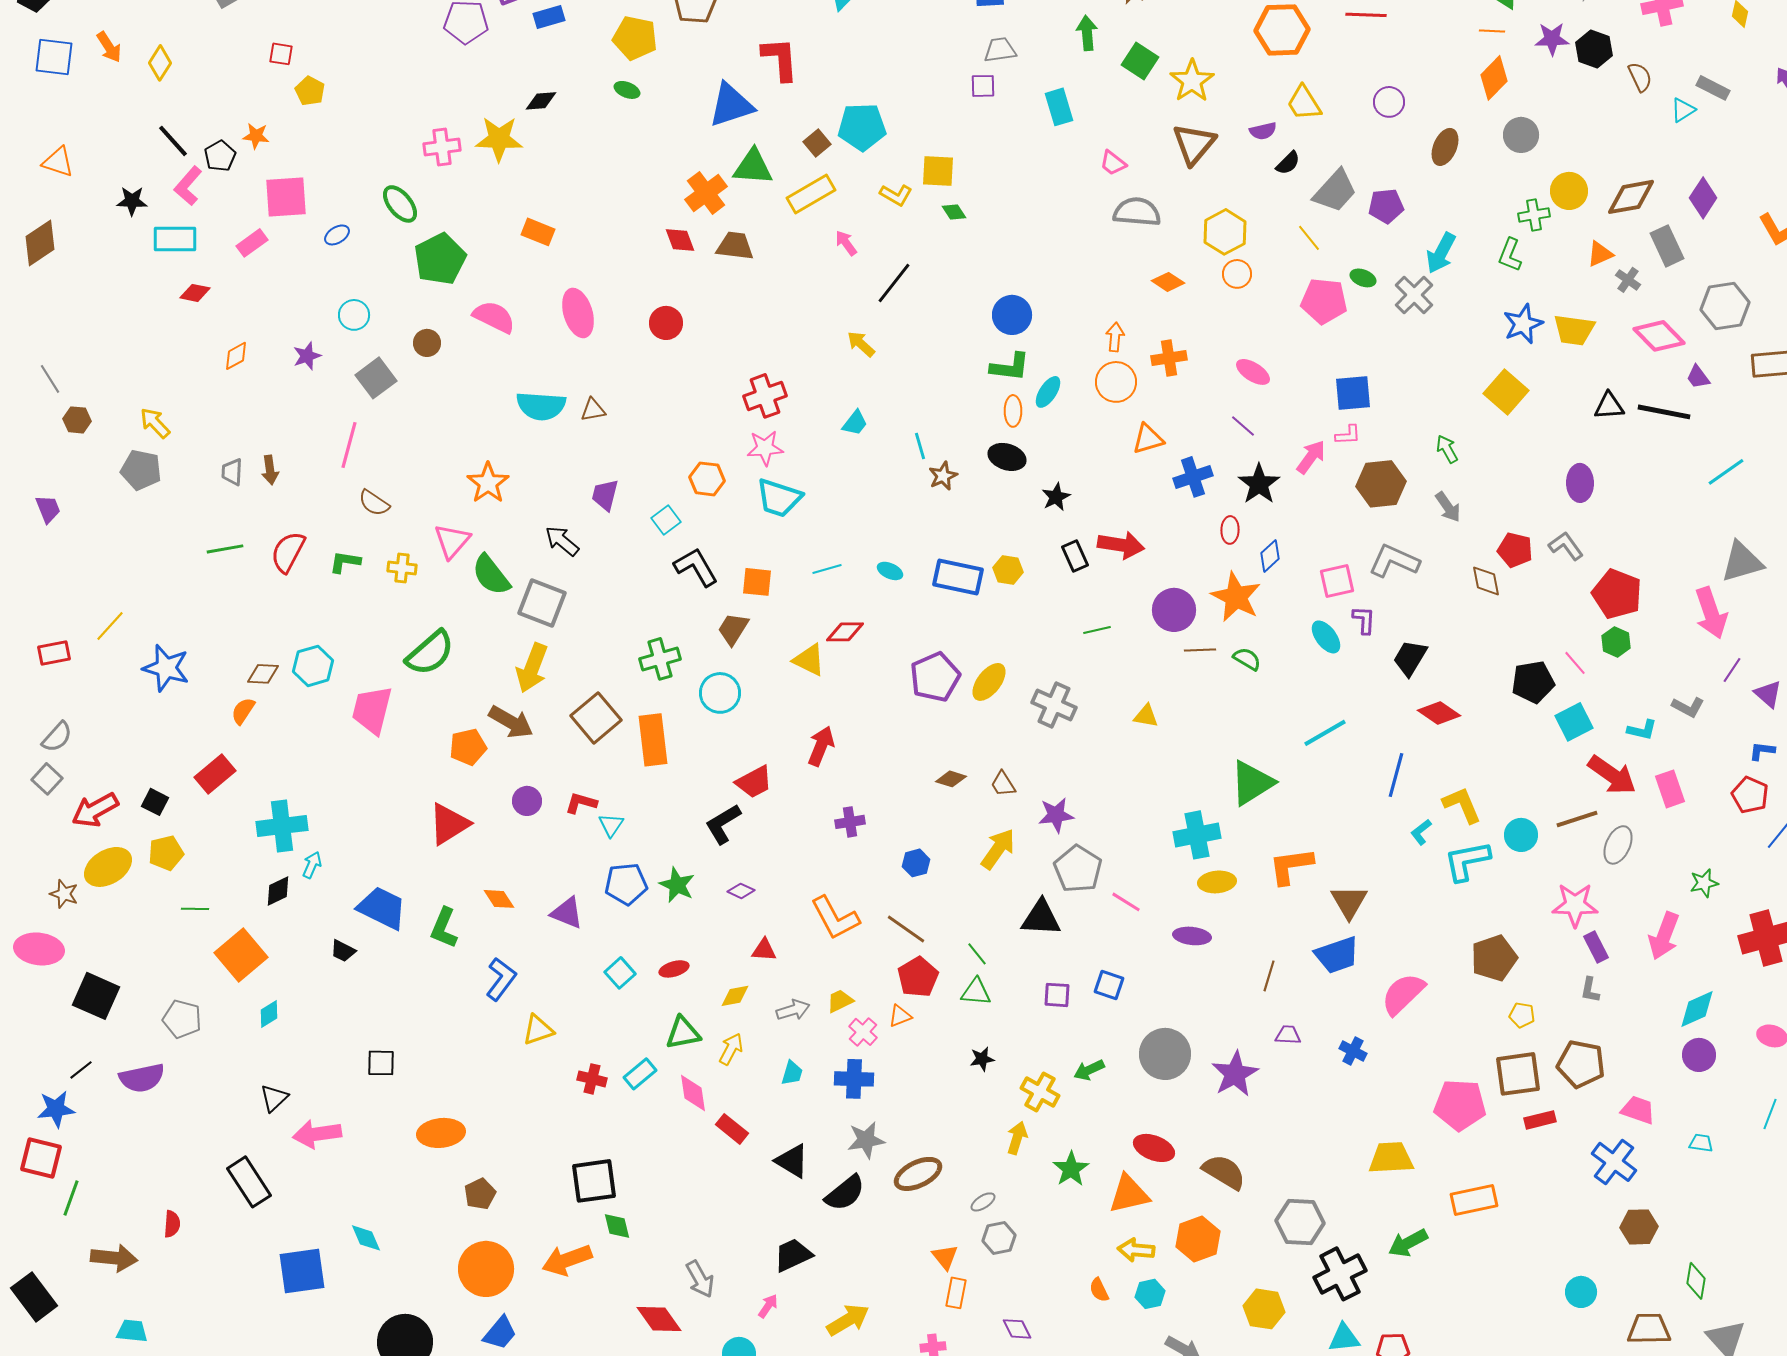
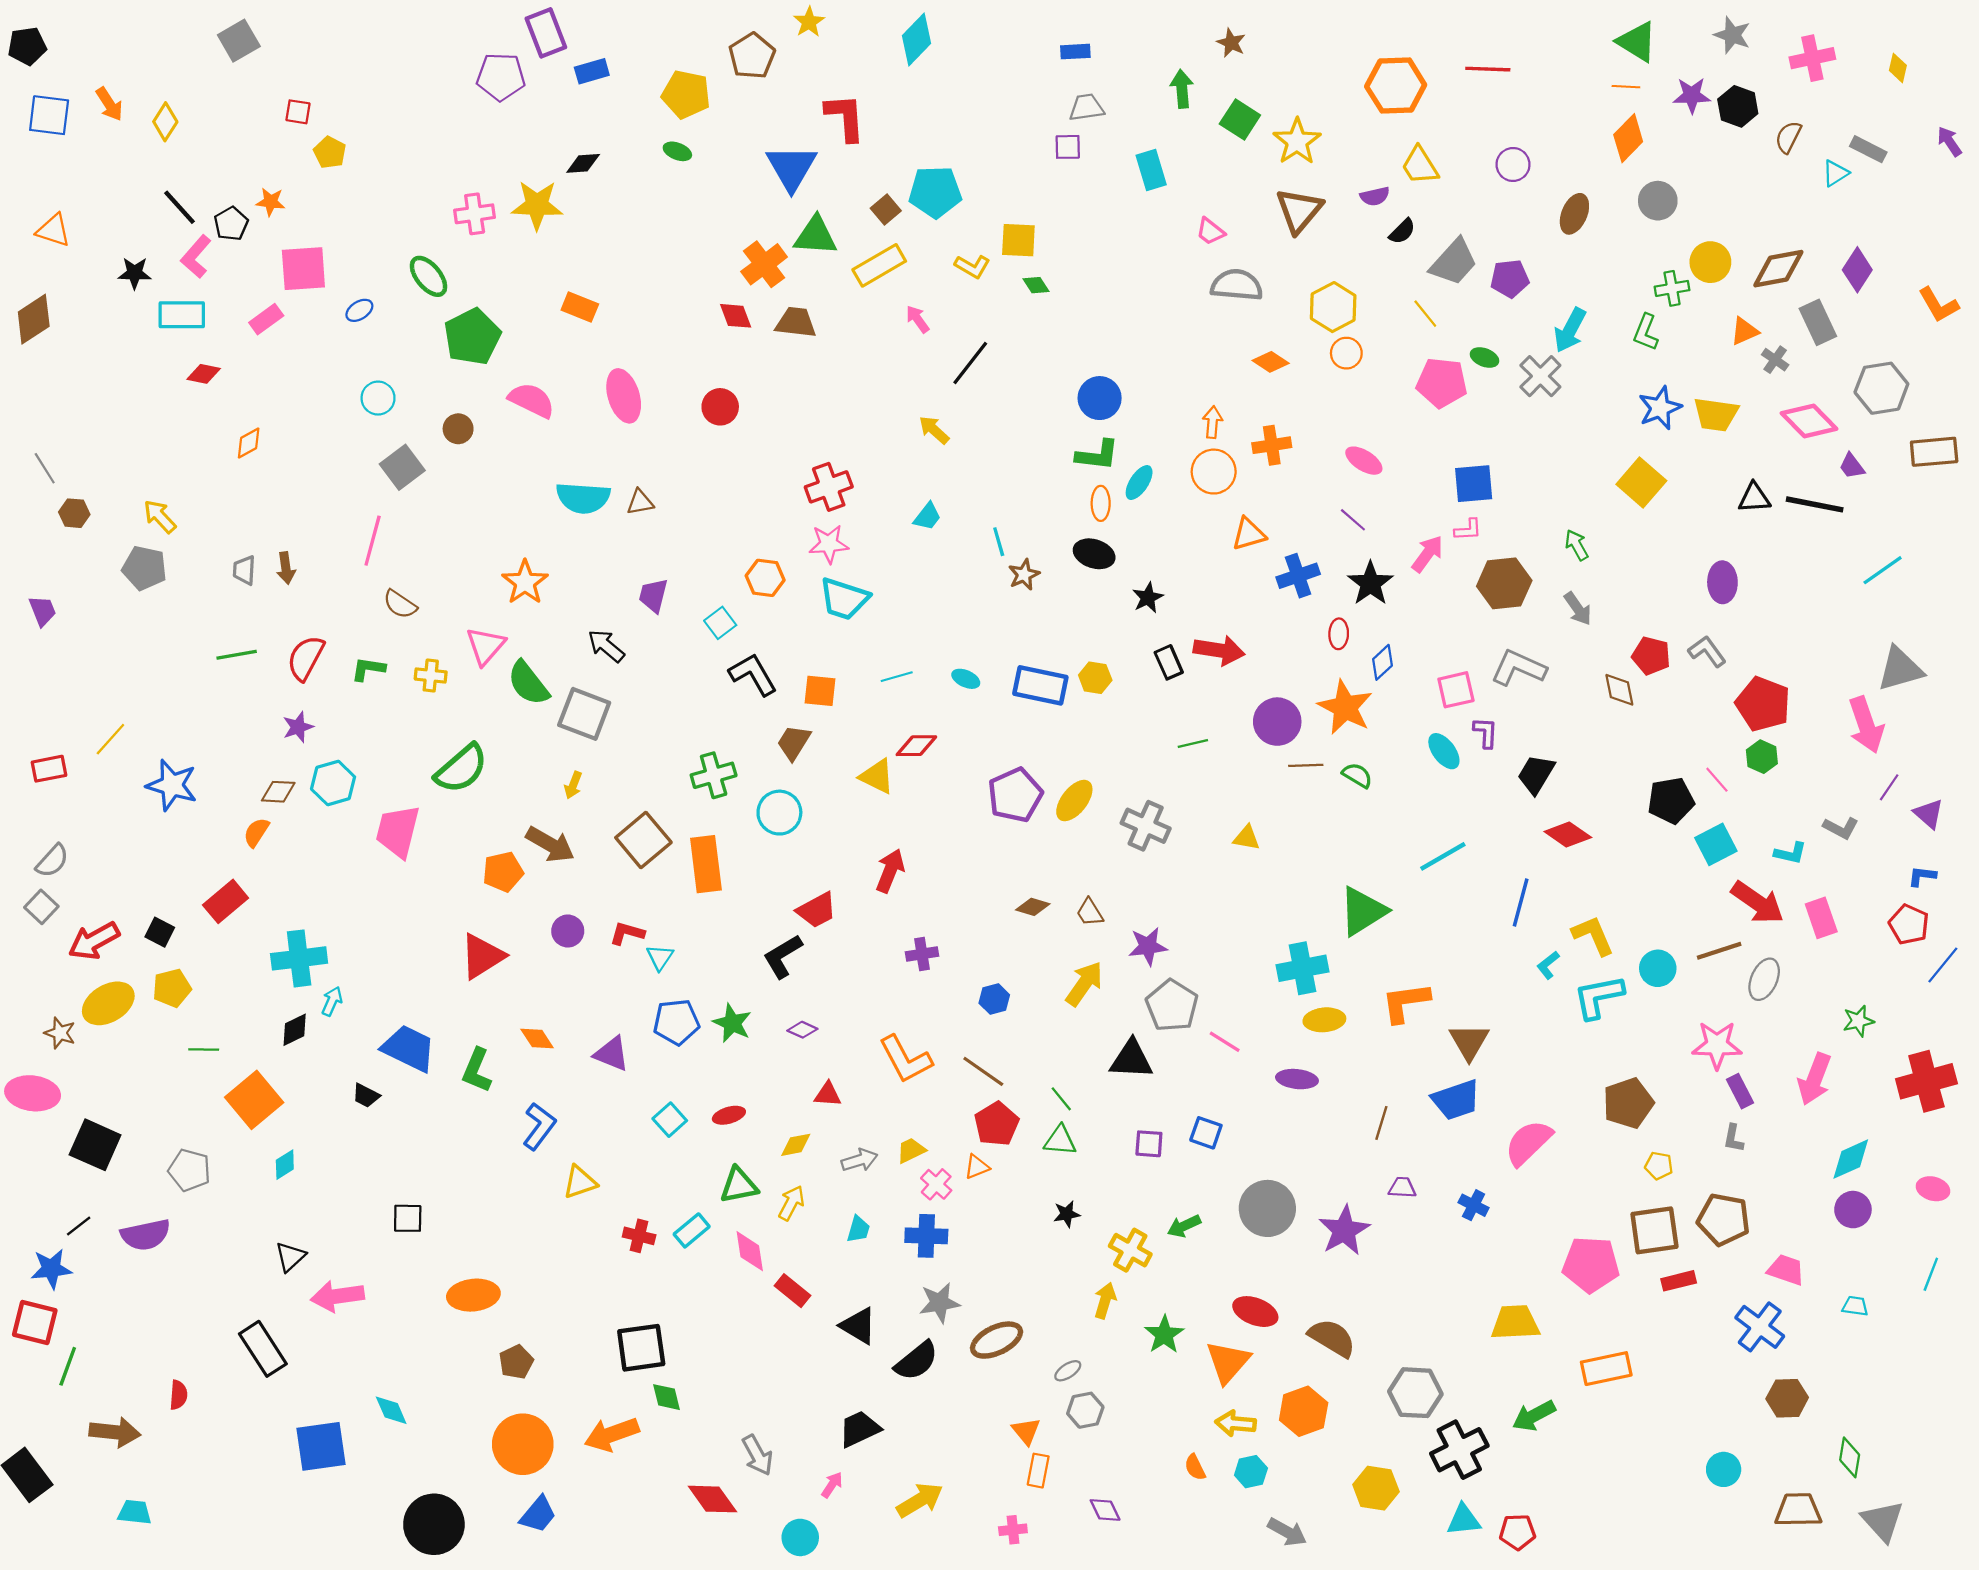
brown semicircle: (1640, 77) -> (1788, 137), turned -128
blue triangle: (731, 105) -> (791, 168), turned -42
purple star: (307, 356) -> (298, 727), moved
yellow arrow: (532, 668) -> (573, 785), size x0.5
orange triangle: (1129, 1194) -> (1228, 1362), turned -36

